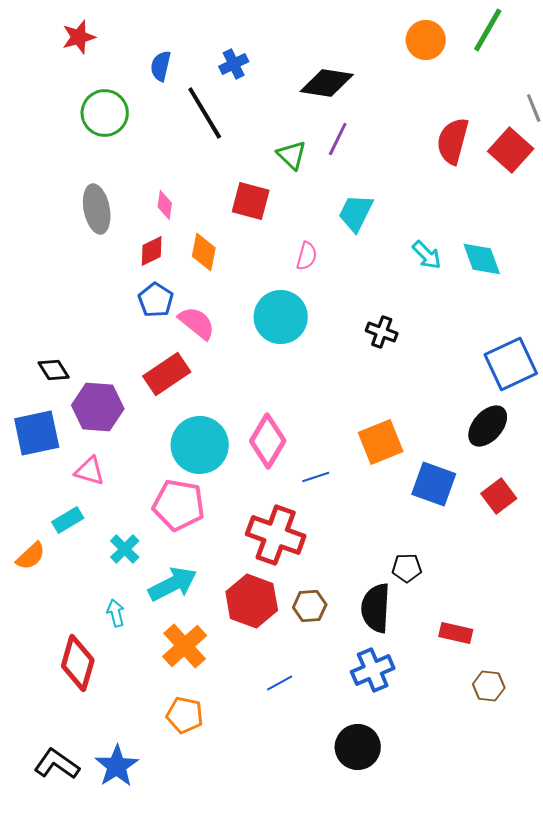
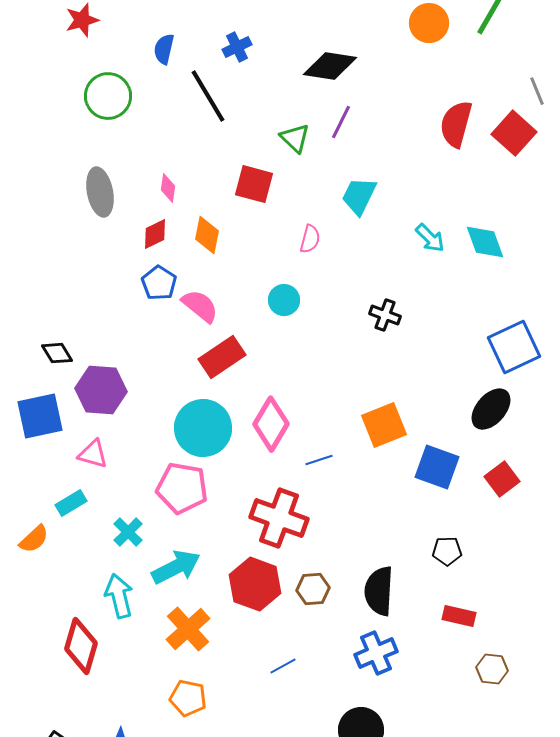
cyan circle: (281, 317) -> (284, 300), size x0.6
red rectangle: (167, 374) -> (222, 357), moved
black pentagon: (407, 568) -> (447, 551), moved
cyan arrow: (116, 613) -> (119, 596), size x1.6

